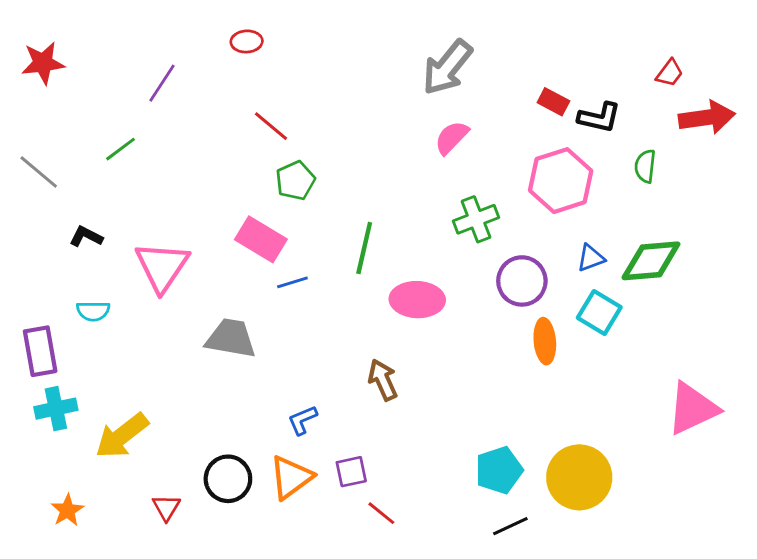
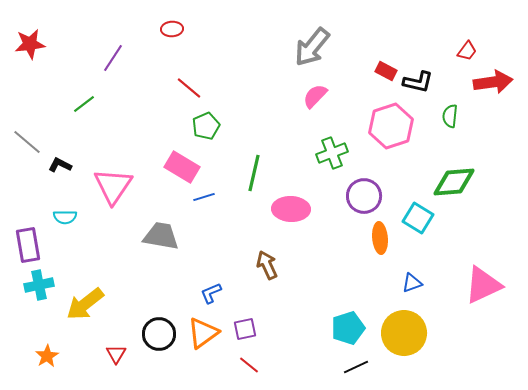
gray line: (39, 172) -> (27, 142), moved
blue triangle: (591, 258) -> (412, 283), moved
red line: (381, 513) -> (249, 365), moved

